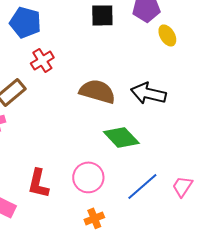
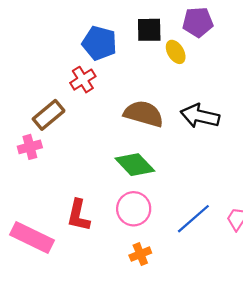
blue pentagon: (25, 22) -> (99, 43), moved
yellow ellipse: (167, 35) -> (176, 52), moved
green diamond: (121, 137) -> (135, 165), moved

